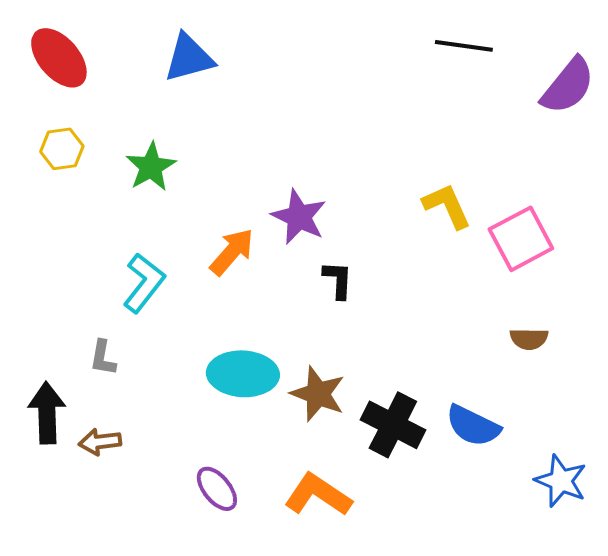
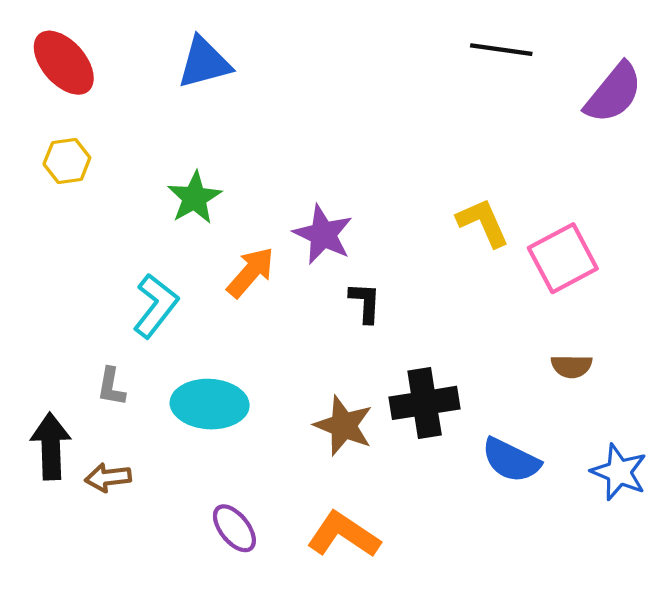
green star: (151, 167) -> (194, 198), moved
cyan ellipse: (243, 374) -> (210, 404), moved
black cross: (393, 425) -> (425, 403), moved, turned -36
blue star: (561, 481) -> (619, 472), moved

